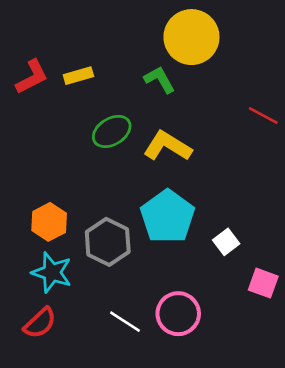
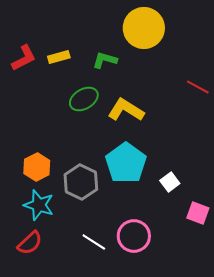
green L-shape: (160, 80) -> (105, 60), moved, turned -45

